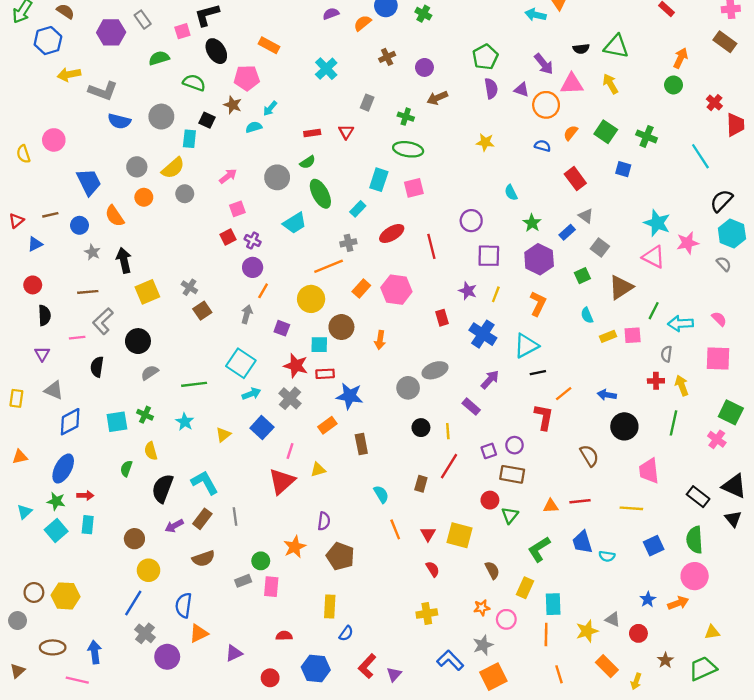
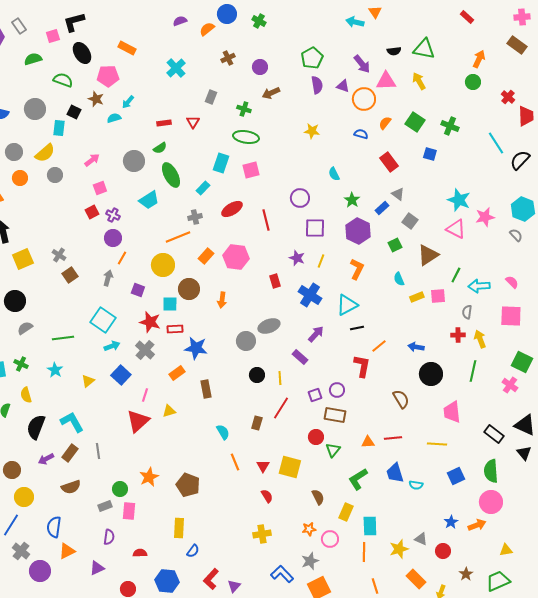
black semicircle: (721, 201) -> (520, 160), moved
purple semicircle: (324, 521) -> (109, 537), moved

